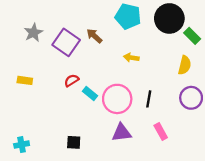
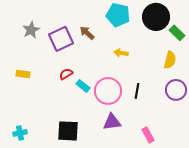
purple square: (66, 42) -> (61, 39), turned 30
pink rectangle: (161, 132) -> (148, 135), moved
black square: (74, 142) -> (68, 131), size x1.6

